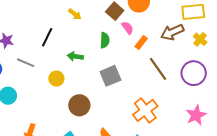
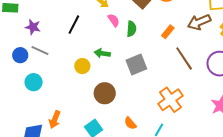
pink semicircle: (128, 28) -> (114, 20), moved
green arrow: (75, 56) -> (102, 53), moved
gray line: (26, 63) -> (40, 51), moved

